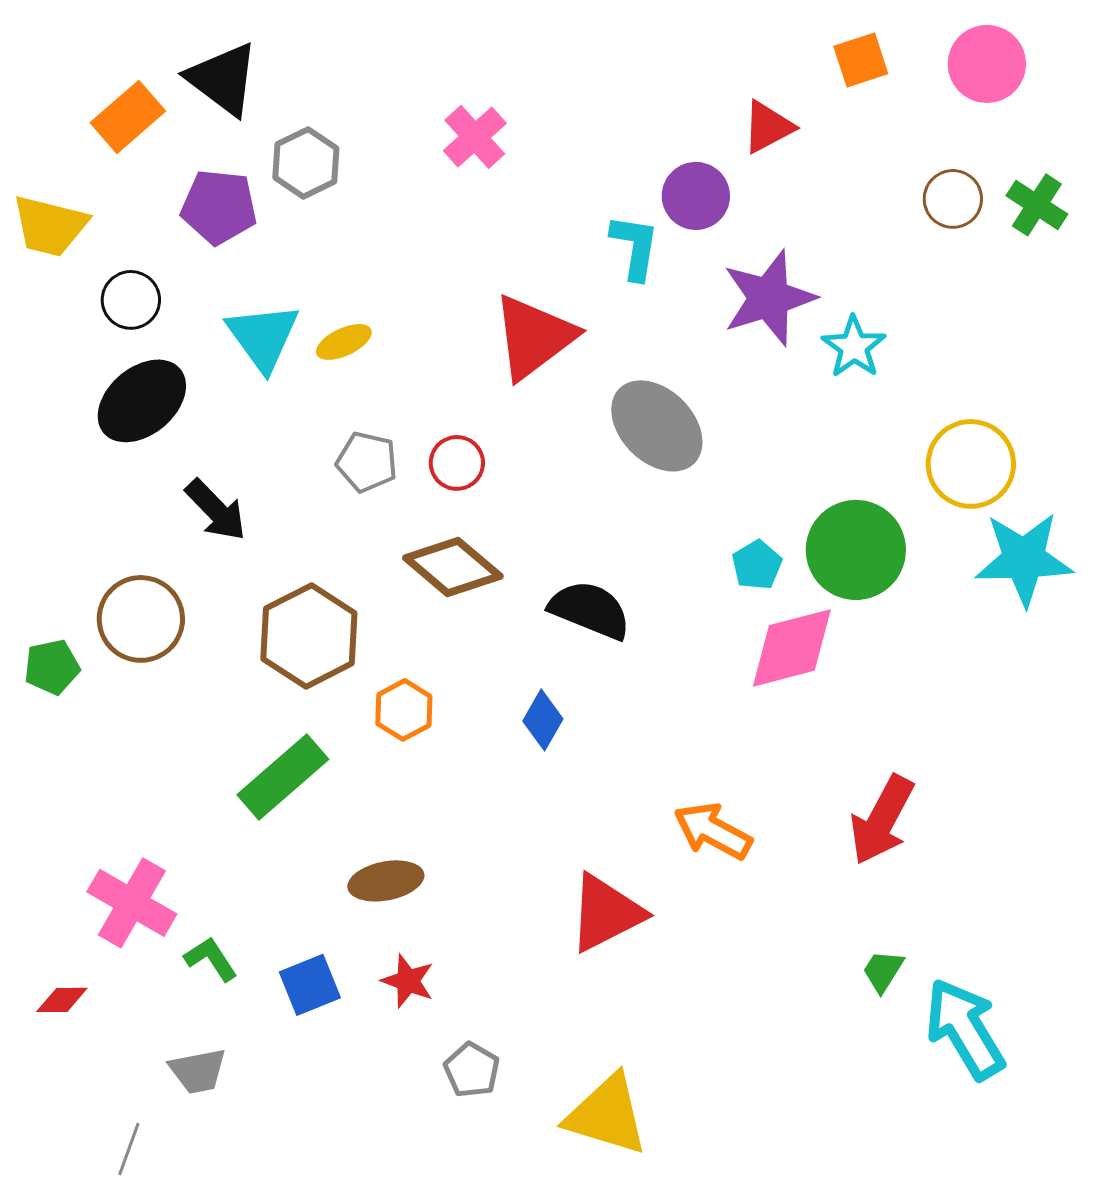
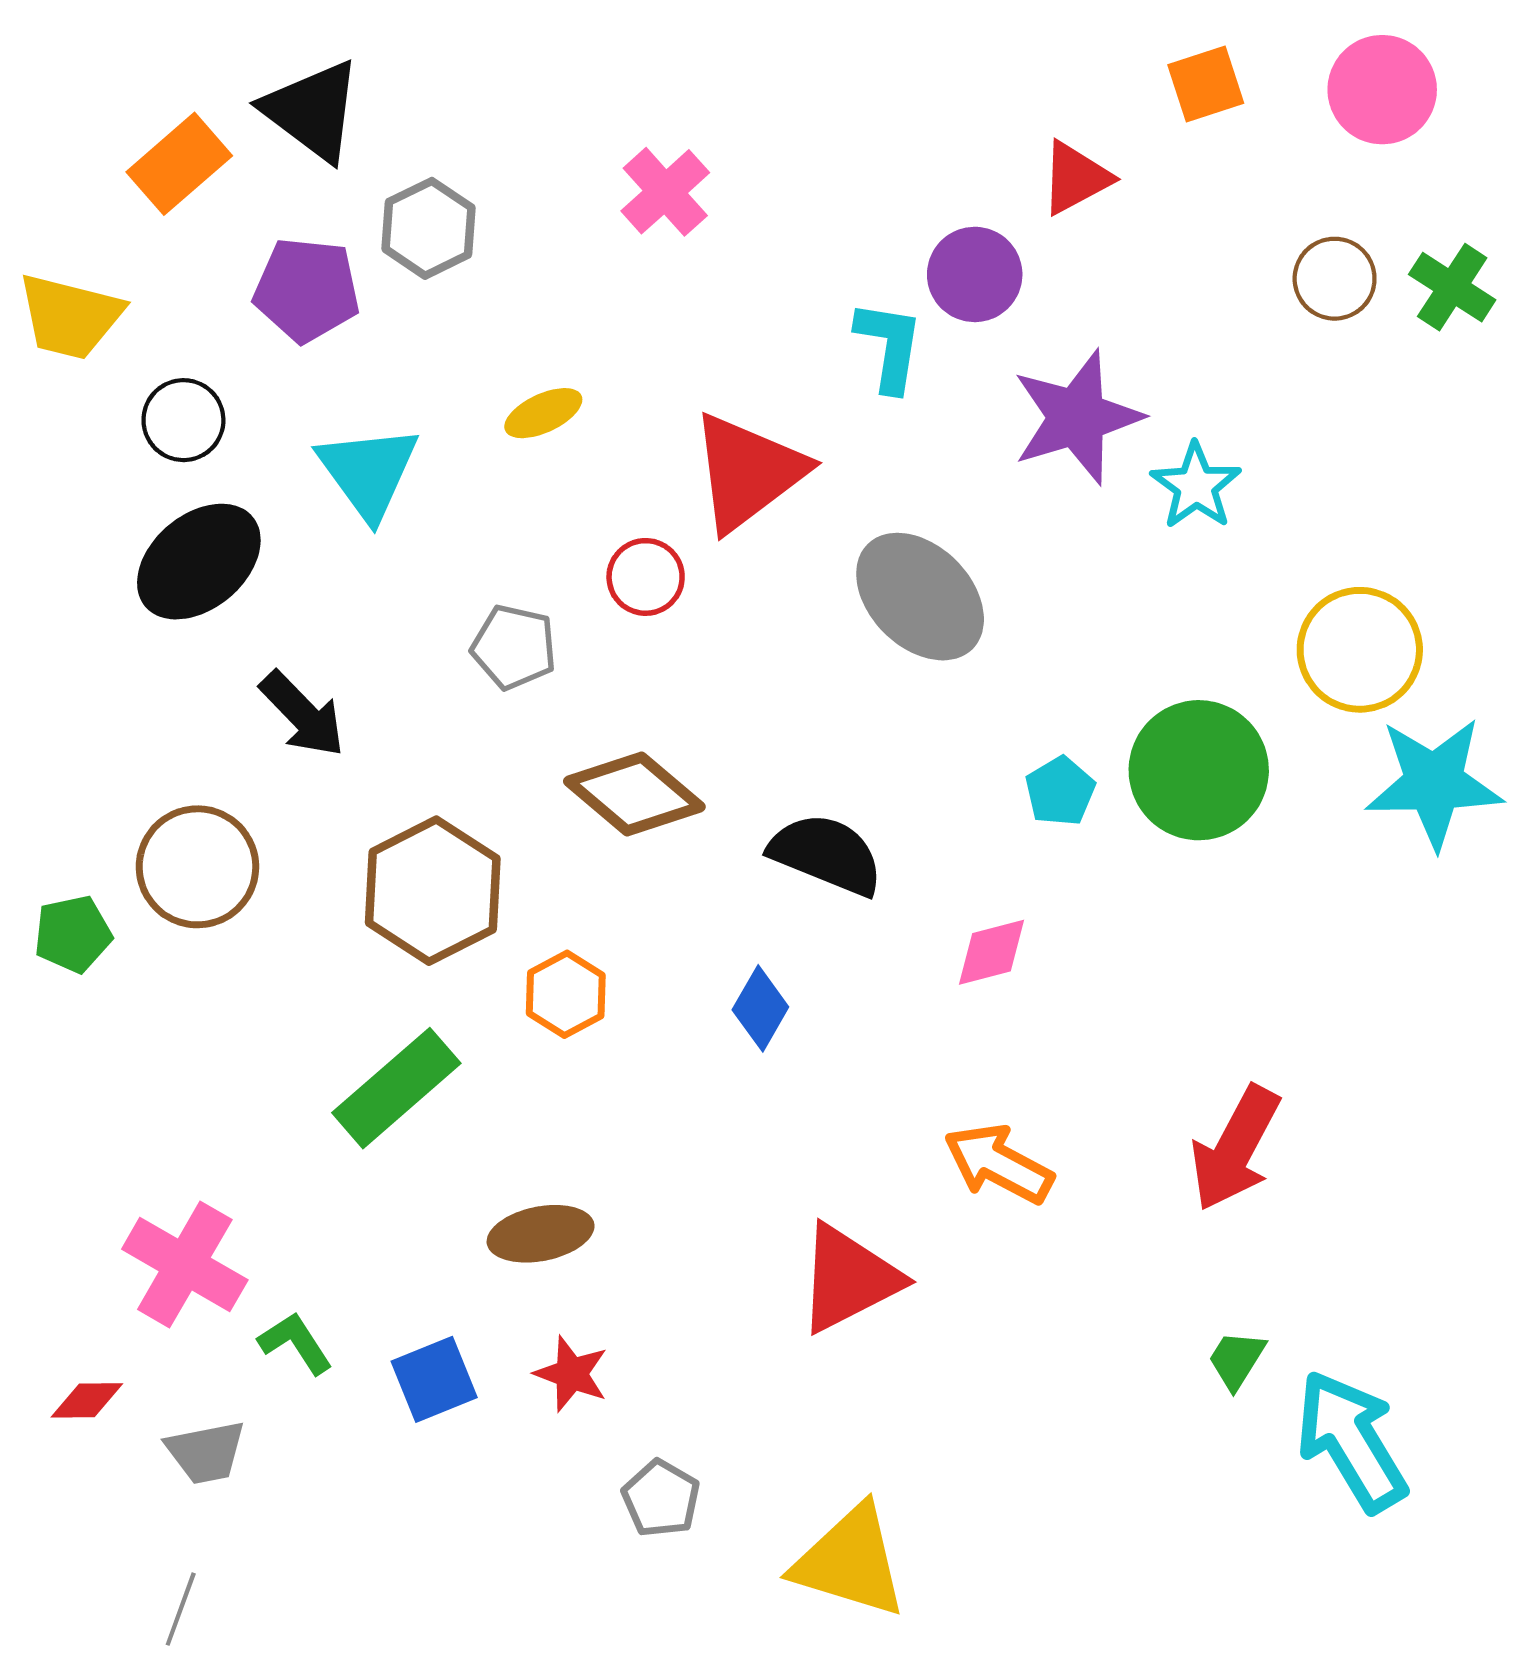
yellow ellipse: (344, 342) -> (543, 413), moved
red circle: (457, 463) -> (646, 577), moved
pink diamond: (792, 648) -> (991, 952), moved, size x0.6
gray trapezoid: (198, 1071) -> (206, 1452), moved

